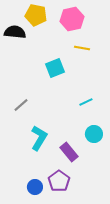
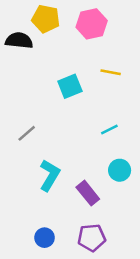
yellow line: (82, 48) -> (111, 72), moved
purple pentagon: (59, 181) -> (92, 238), moved, turned 30

